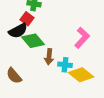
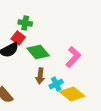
green diamond: (33, 41) -> (38, 52), moved
cyan cross: (65, 65) -> (56, 84), turned -32

